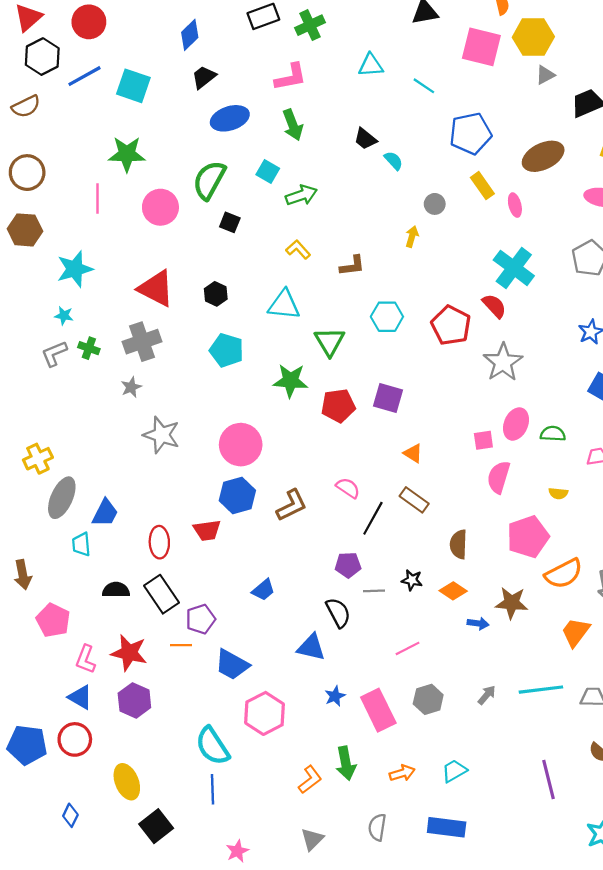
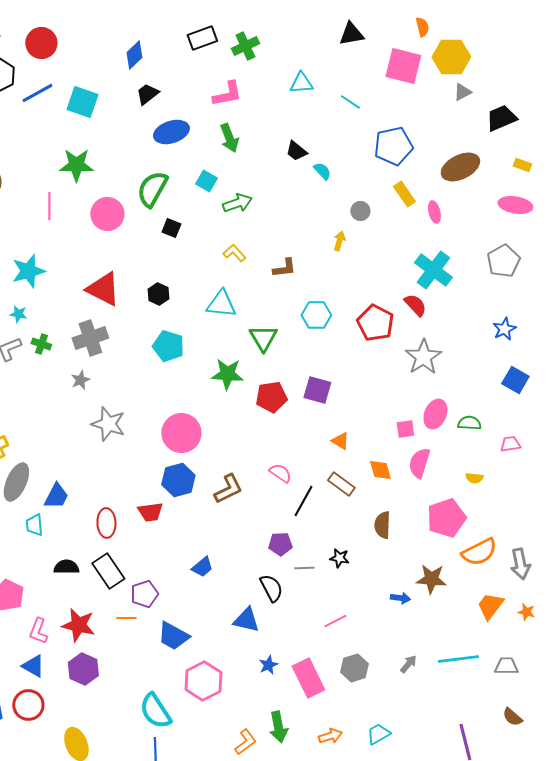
orange diamond: (453, 591) -> (380, 470), moved, turned 40

